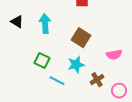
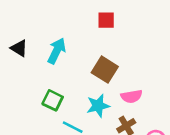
cyan arrow: (45, 24) -> (57, 51), turned 30
pink semicircle: (114, 55) -> (132, 96), moved

